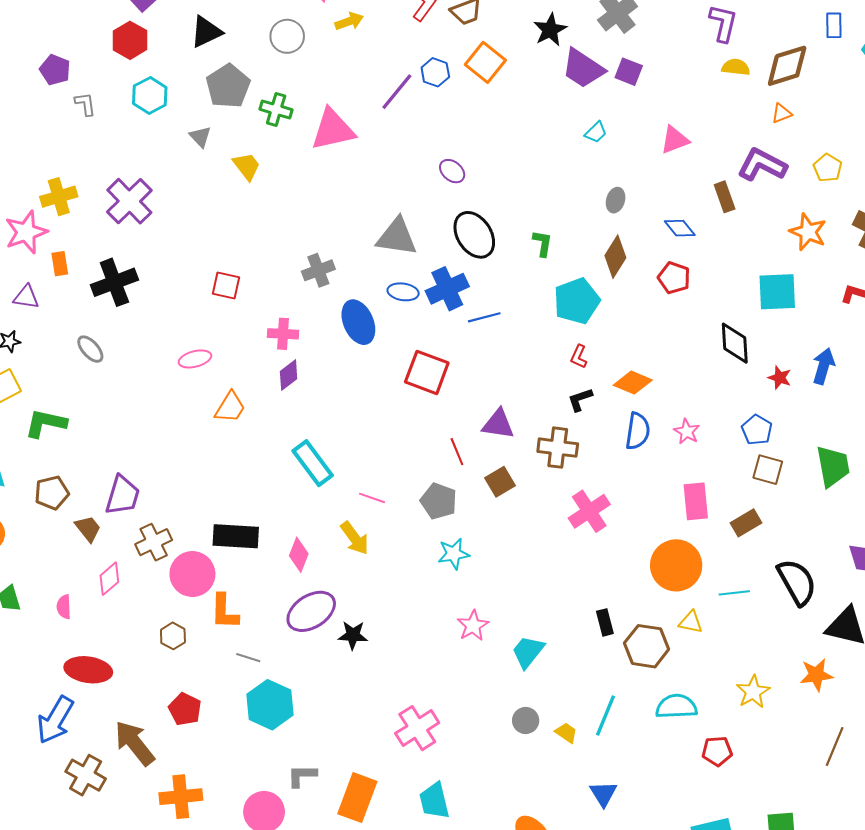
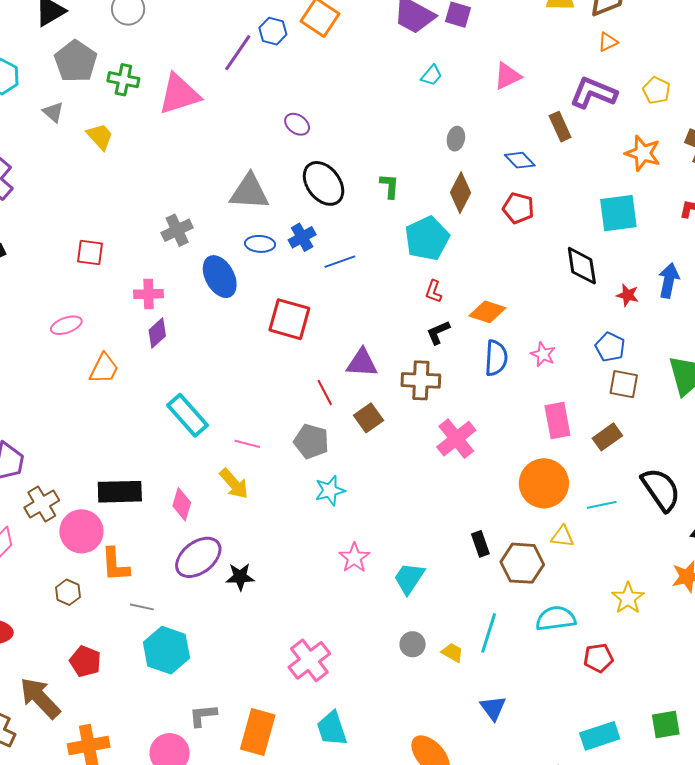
blue cross: (447, 289) -> (302, 237), size x0.7

